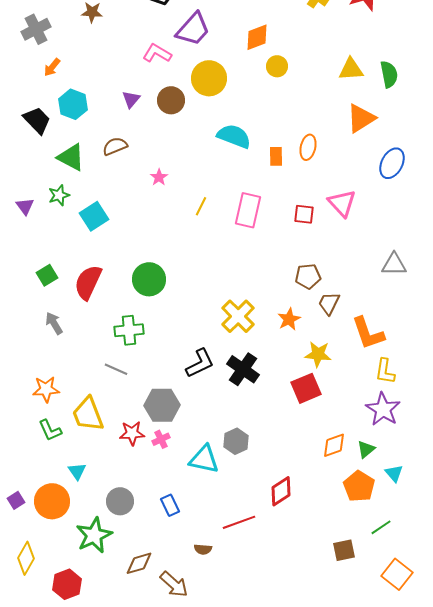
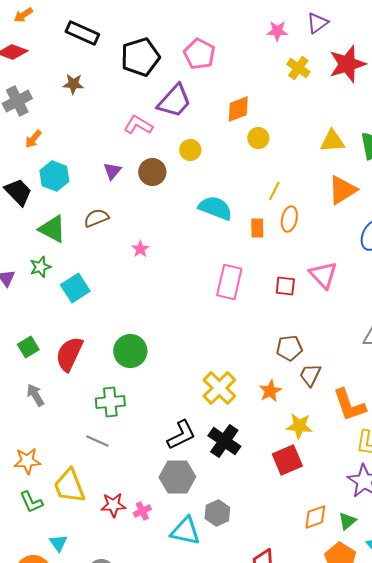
yellow circle: (209, 78) -> (190, 150), size x0.6
yellow line: (201, 206) -> (274, 191), moved
gray hexagon: (162, 405) -> (177, 477), moved

